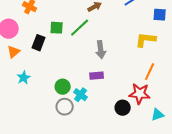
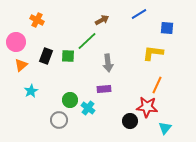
green square: (57, 28) -> (68, 56), moved
gray circle: (65, 107) -> (59, 120), moved
cyan triangle: (158, 115) -> (165, 128), turned -32

